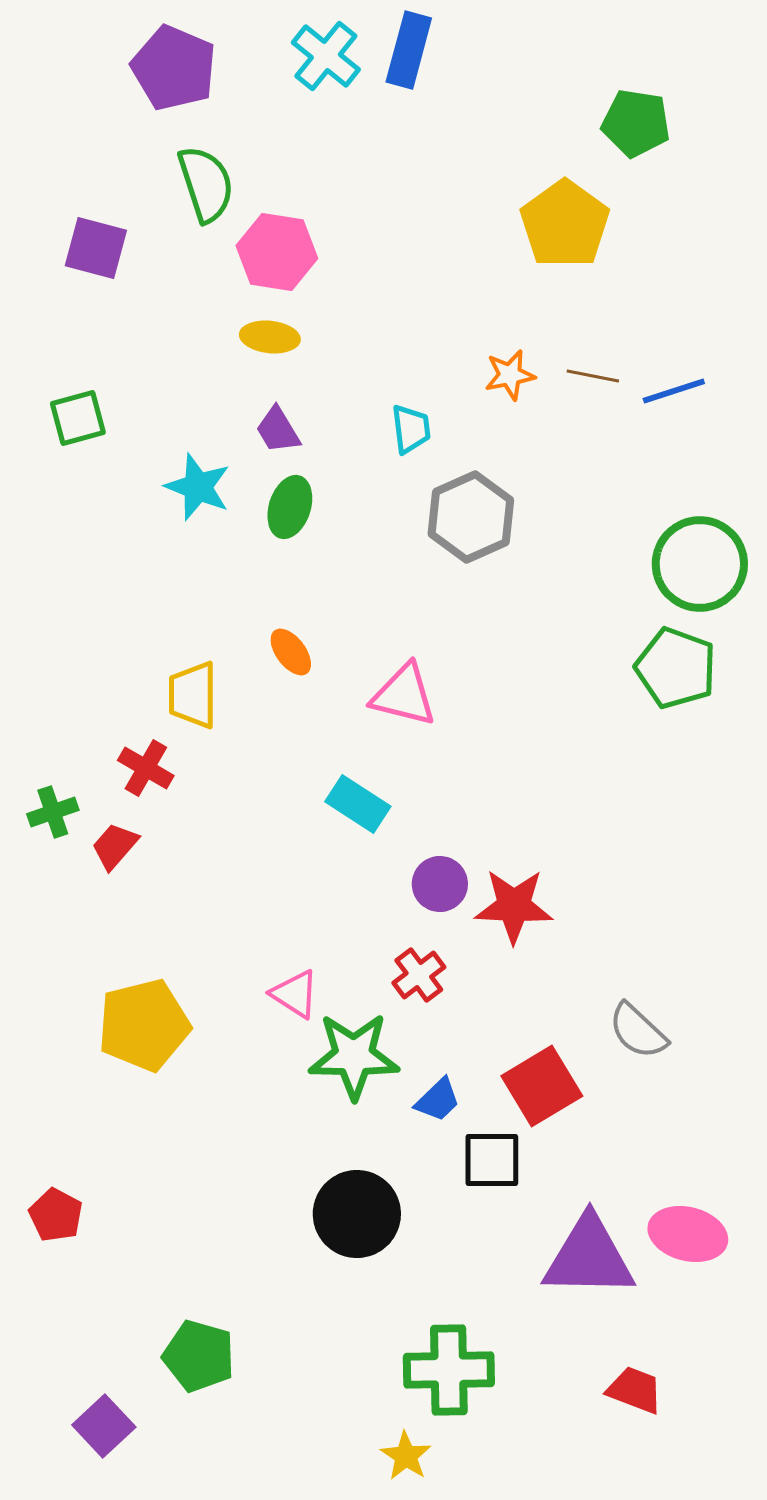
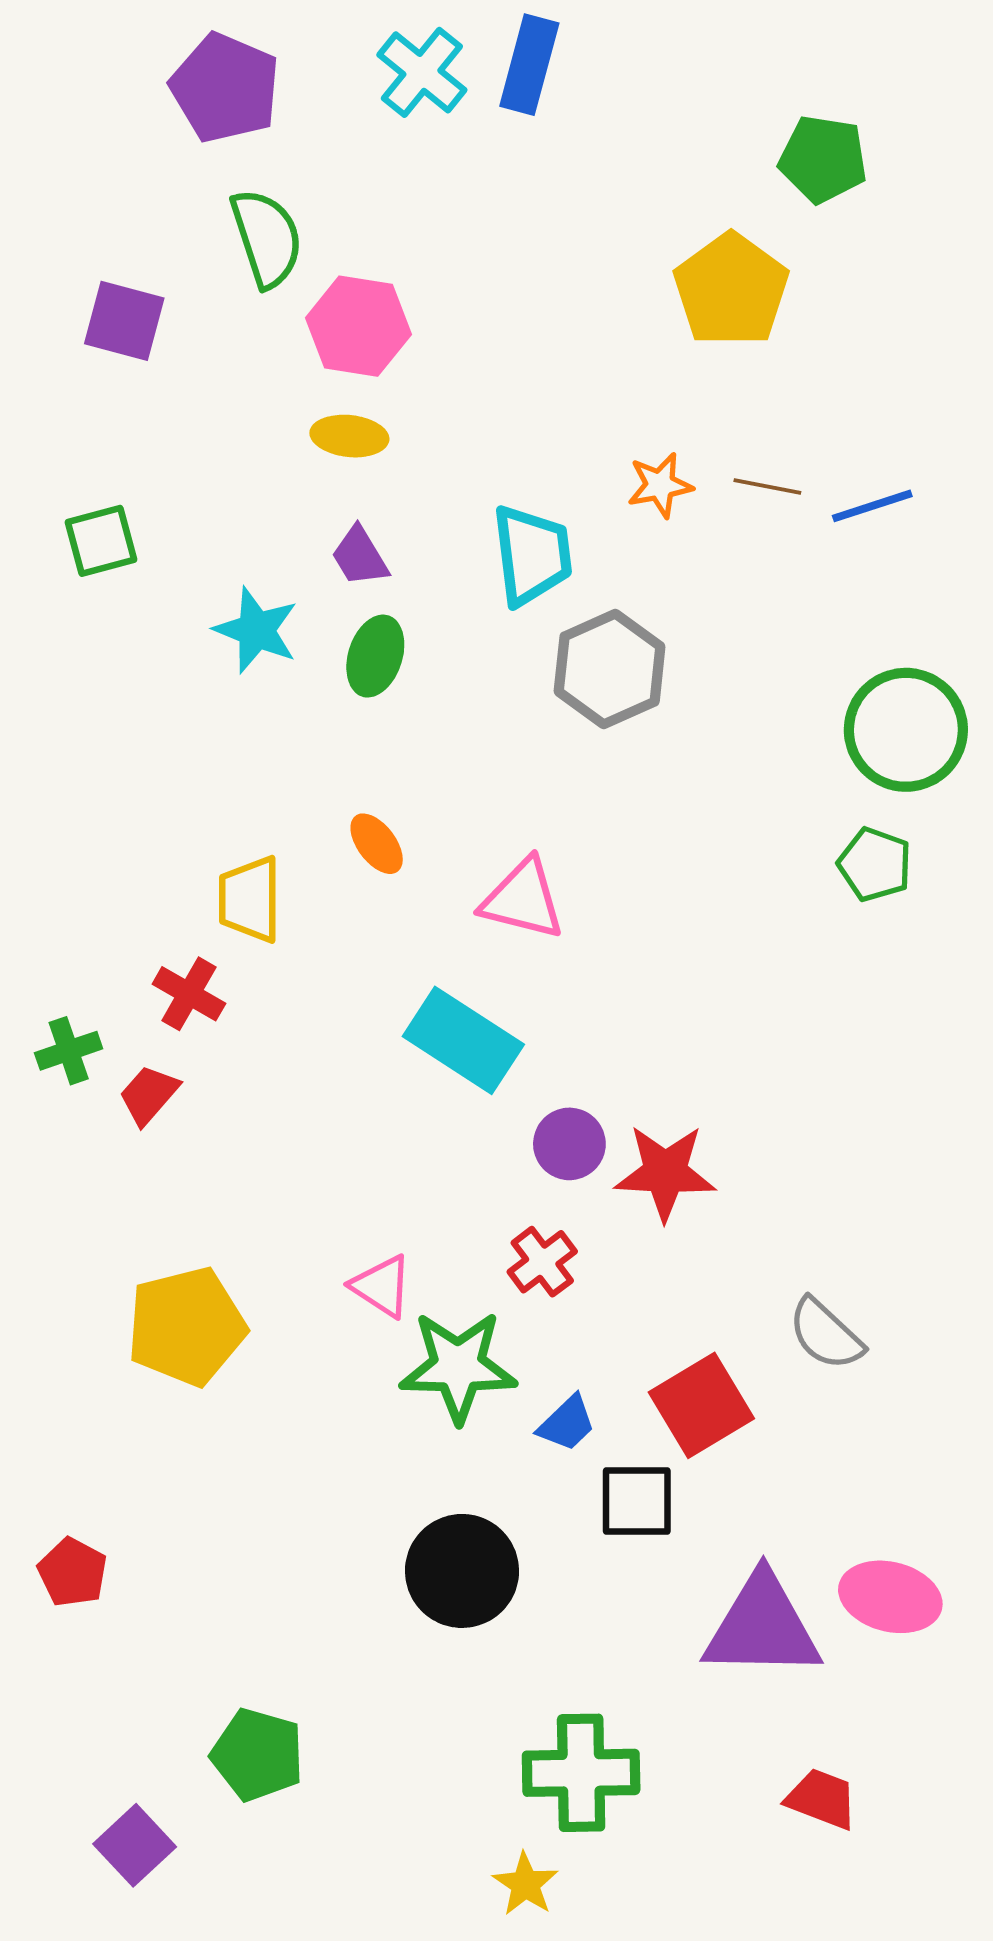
cyan trapezoid: (411, 429) -> (532, 555), size x1.6
green pentagon: (676, 668) -> (875, 864), size x0.7
cyan rectangle: (358, 804) -> (463, 1040), size x1.4

